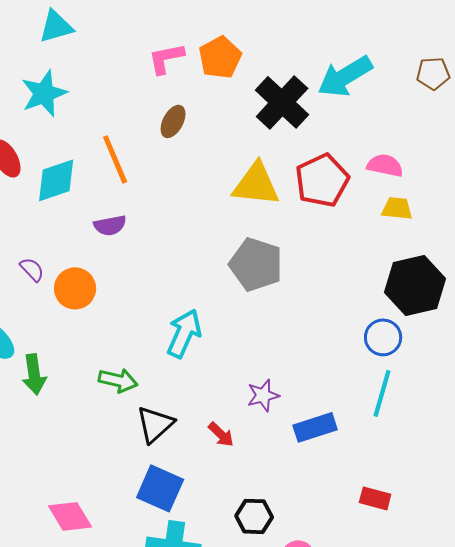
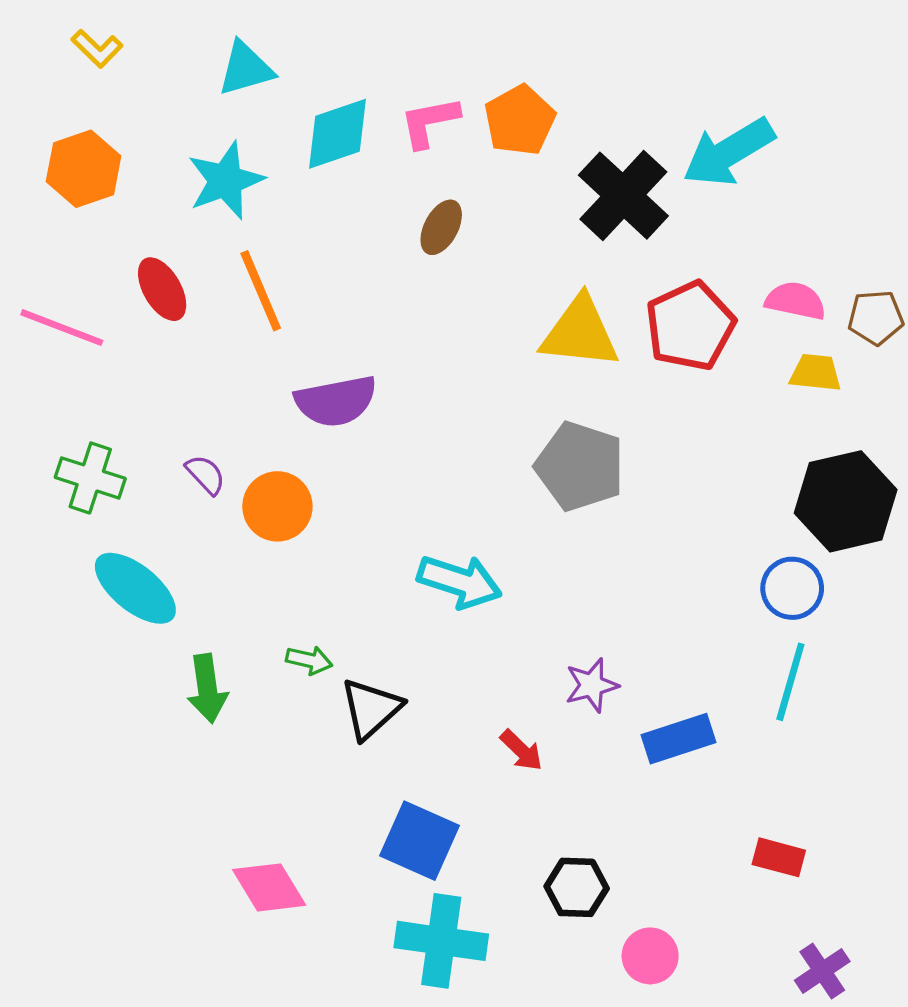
brown pentagon: (433, 73) -> (876, 318), moved
orange line: (115, 159) -> (261, 291), moved
cyan diamond: (56, 180) -> (338, 134), moved
purple semicircle: (110, 225) -> (336, 401), size x1.5
cyan arrow: (184, 333) -> (460, 582), turned 84
green arrow: (34, 374) -> (207, 689), moved
green arrow: (118, 380) -> (309, 660), moved, size x0.7
black triangle: (155, 424) -> (371, 709), moved

